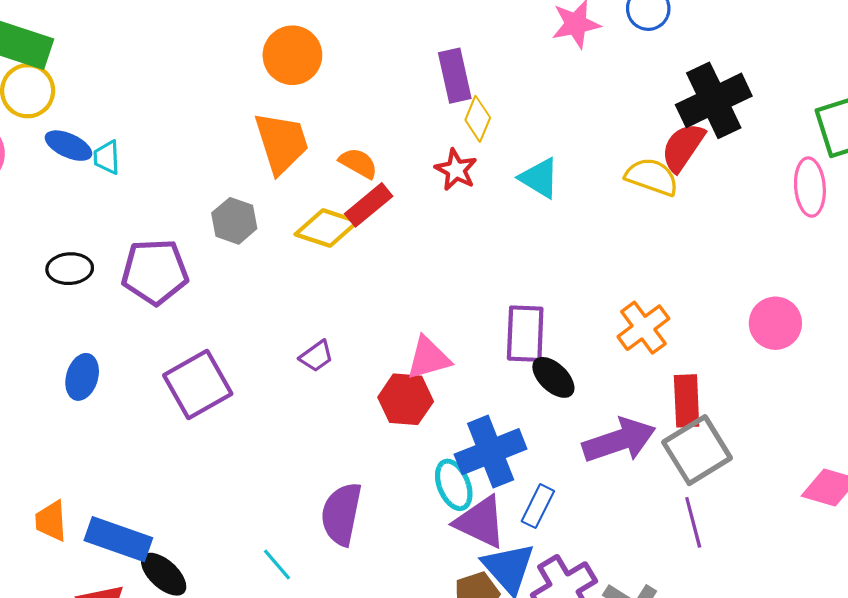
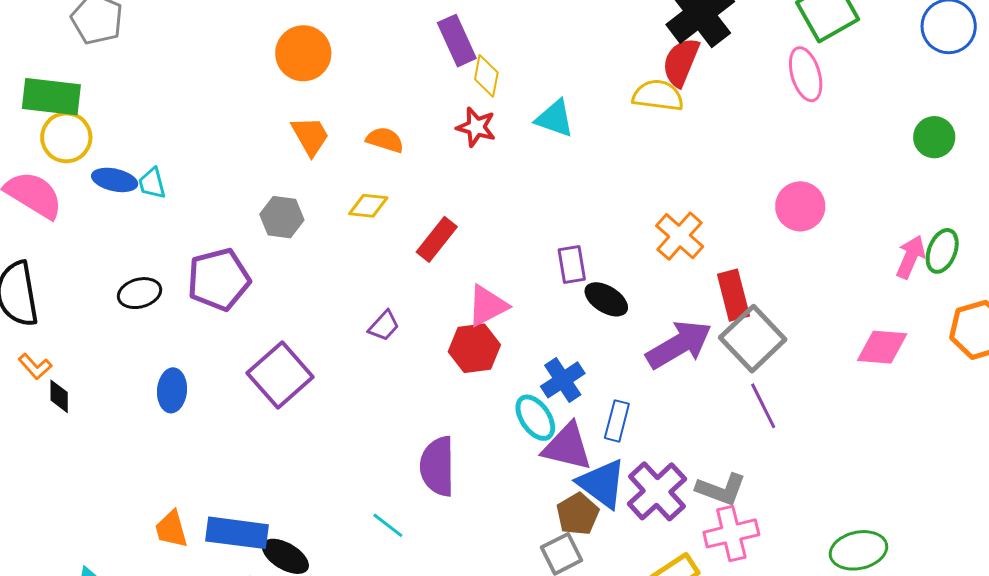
orange trapezoid: (282, 143) -> (310, 136), size x0.7
red rectangle: (369, 205) -> (437, 239), moved
yellow diamond: (326, 228) -> (368, 206), size x0.7
purple rectangle: (525, 334) -> (572, 265), size x0.7
blue cross: (491, 452) -> (563, 380), size x0.7

